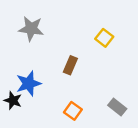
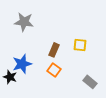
yellow square: (104, 38) -> (80, 45), moved, turned -32
orange square: (73, 111) -> (54, 70), moved

